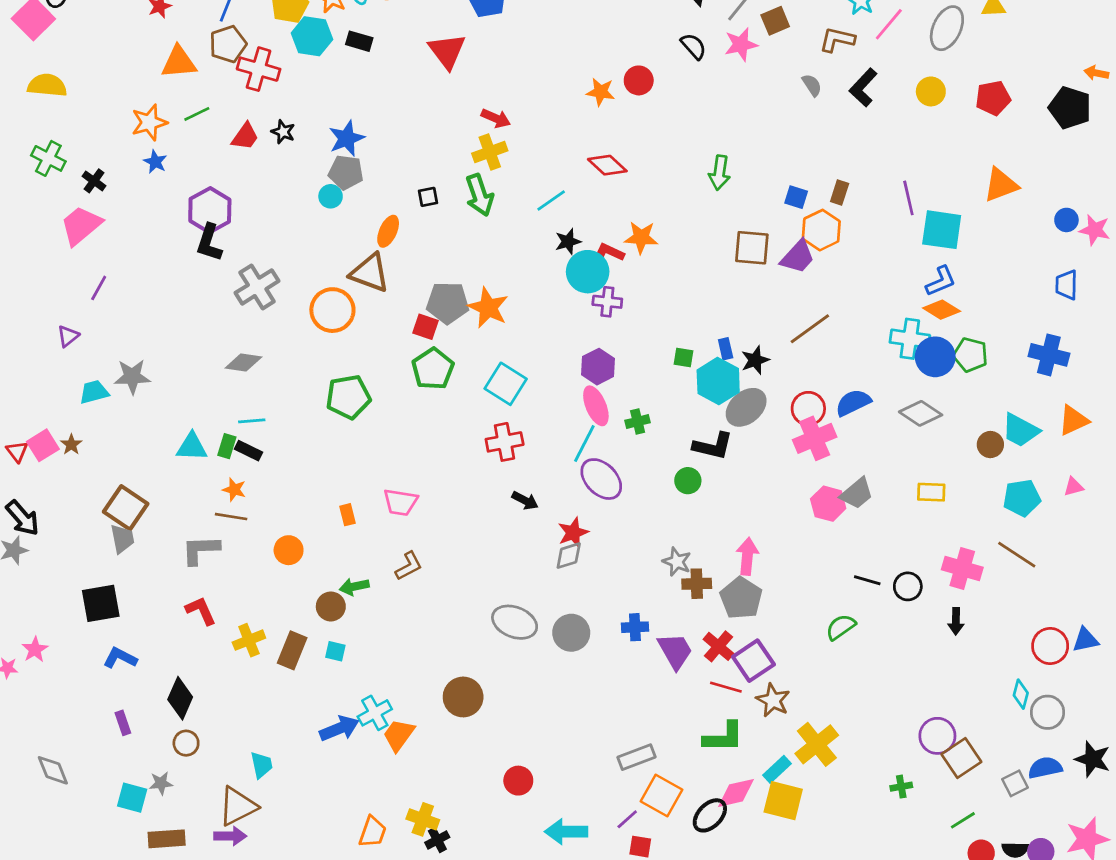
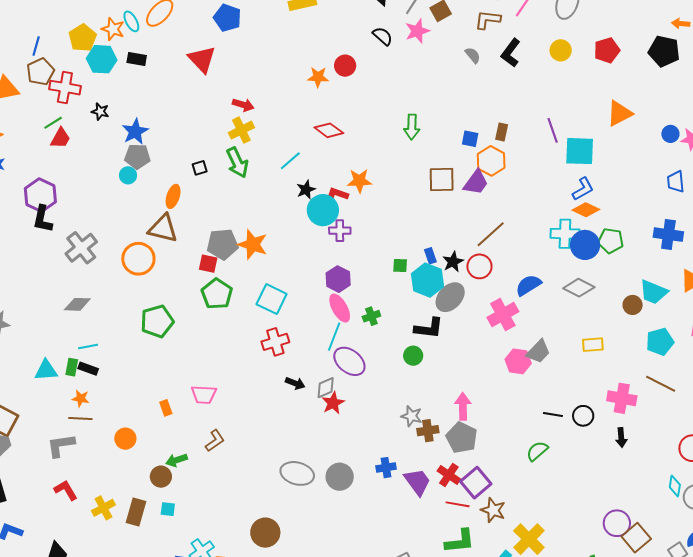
green line: (197, 114) -> (53, 123), moved
black star: (283, 132) -> (100, 112), moved
red circle: (808, 409) -> (479, 266), moved
gray diamond: (569, 556) -> (326, 388), moved

